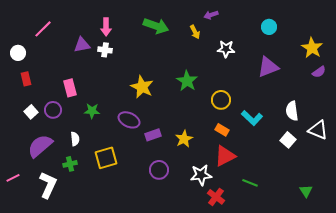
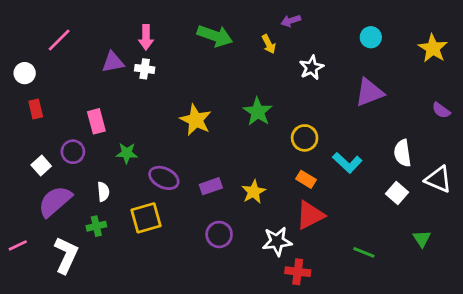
yellow star: (312, 48) -> (433, 48), moved
white star: (226, 49) -> (311, 68), turned -30
purple semicircle: (319, 72) -> (441, 110), moved, turned 72
white square: (31, 112) -> (41, 165), moved
purple ellipse: (129, 120) -> (164, 178), moved
green line: (250, 183) -> (364, 252), moved
green triangle: (306, 191) -> (422, 239), moved
red cross: (216, 197) -> (298, 272), turned -30

